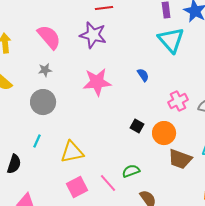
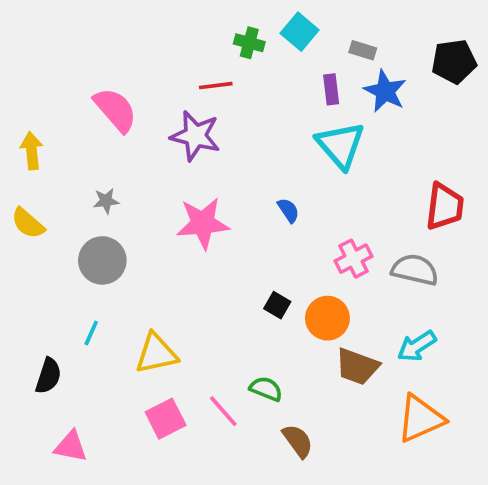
pink semicircle: (49, 37) -> (115, 110), moved
green semicircle: (131, 171) -> (266, 389), turned 42

